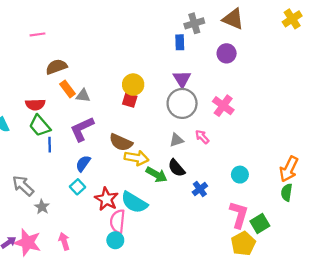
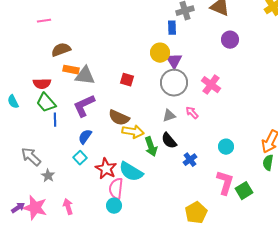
purple circle: (227, 53) -> (230, 40), moved
yellow circle: (133, 85) -> (160, 53), moved
orange rectangle: (68, 89) -> (71, 70), turned -42
gray triangle: (83, 96) -> (85, 76), size x1.5
green arrow: (156, 175) -> (151, 147), turned 42
yellow pentagon: (243, 244) -> (196, 213), moved

